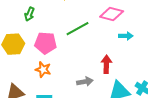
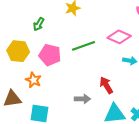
red arrow: (106, 64) -> (106, 85), turned -42
orange star: (43, 70) -> (33, 80), moved

